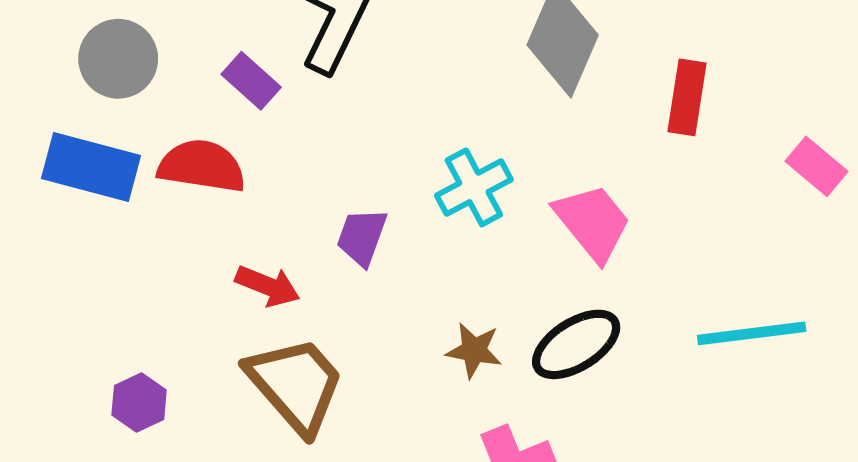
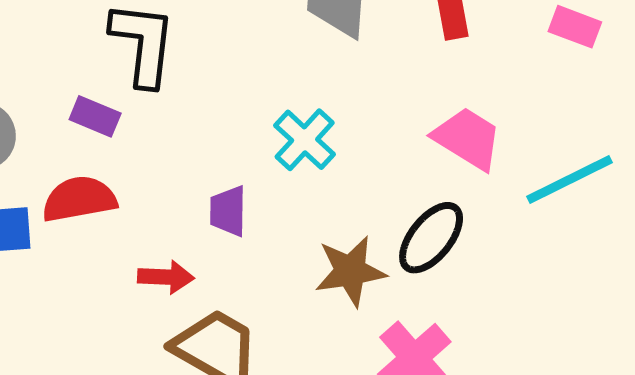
pink trapezoid: (593, 222) -> (467, 138), moved
brown star: (474, 350) -> (350, 271), size x1.5

